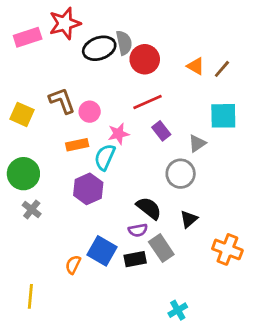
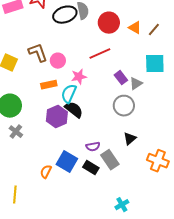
red circle: (145, 59) -> (109, 23), moved
purple rectangle: (161, 131) -> (121, 78), moved
black semicircle: (149, 208) -> (74, 110), moved
black rectangle: (135, 259) -> (91, 168), turned 42

